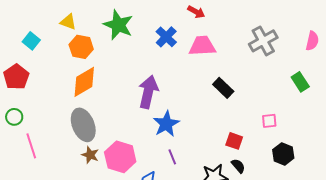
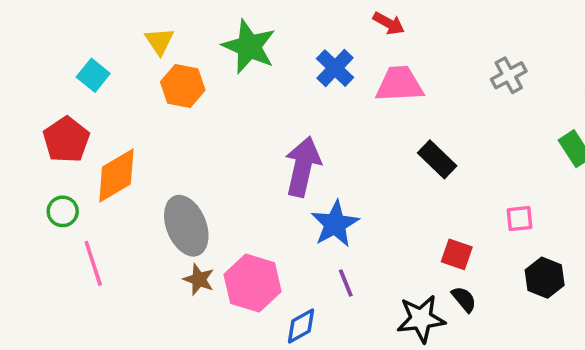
yellow triangle: (68, 22) -> (159, 41), turned 36
gray cross: (263, 41) -> (509, 75), size x0.7
orange diamond: (84, 82) -> (116, 176), moved

